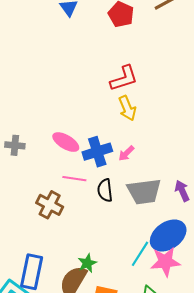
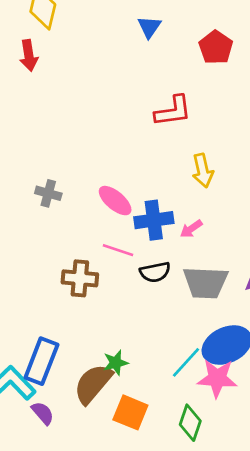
red L-shape: (124, 78) -> (173, 111), moved
black semicircle: (105, 190) -> (155, 272), turned -105
brown cross: (50, 205) -> (80, 278), turned -32

